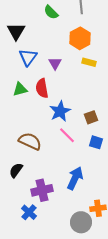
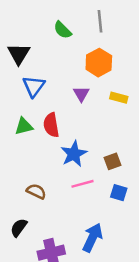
yellow rectangle: (89, 62) -> (119, 98), moved
purple triangle: (55, 63) -> (81, 94), moved
pink line: (67, 135) -> (83, 184), turned -60
brown semicircle: (30, 141) -> (36, 191), size x0.7

